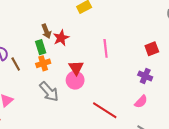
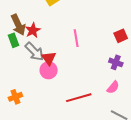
brown arrow: (46, 31) -> (18, 25), size x1.5
orange cross: (43, 63) -> (15, 97), moved
gray arrow: (49, 92) -> (34, 52), moved
red line: (105, 110) -> (79, 98), turned -45

